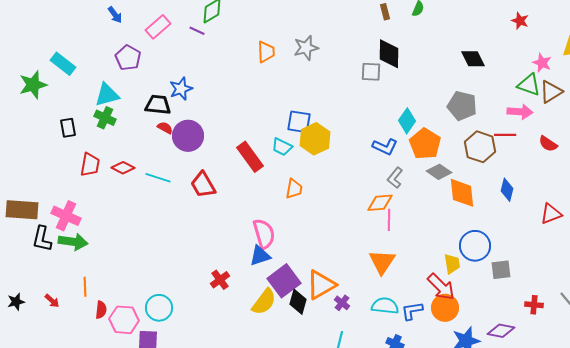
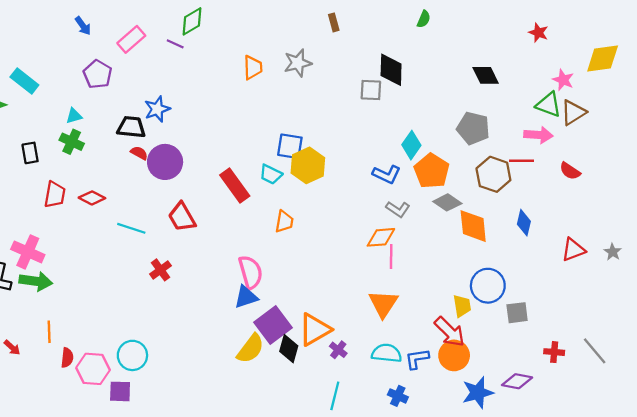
brown rectangle: (385, 12) -> (334, 22), moved
cyan triangle: (107, 95) -> (74, 116), size x0.6
cyan line: (158, 178) -> (131, 228), moved
gray L-shape: (395, 178) -> (398, 209), turned -95
red cross: (220, 280) -> (161, 270), moved

